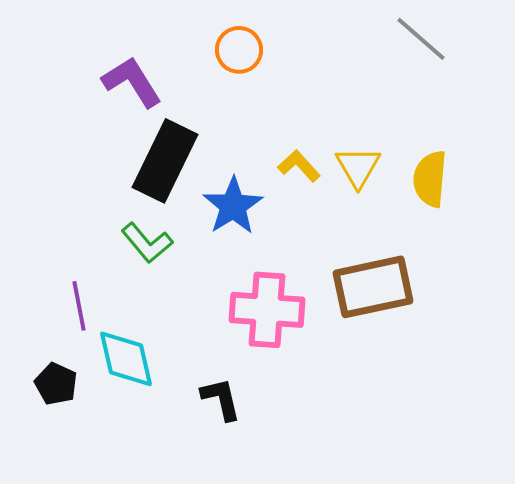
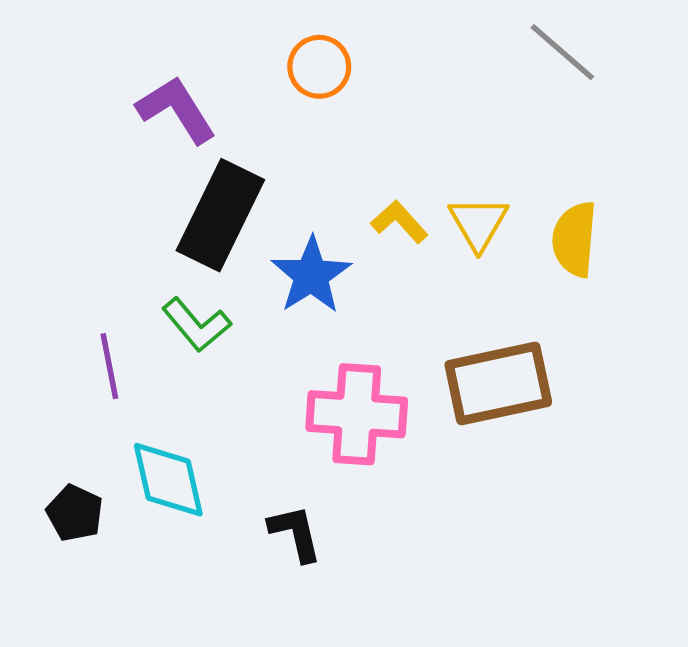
purple line: (79, 306) -> (109, 366), moved

